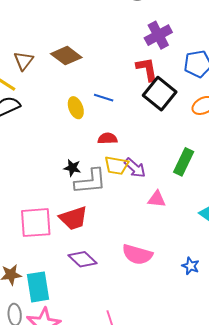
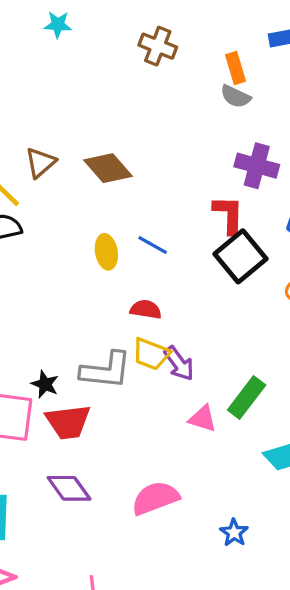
purple cross: (158, 35) -> (257, 166), turned 32
green rectangle: (184, 162) -> (247, 397), moved
black star: (72, 168) -> (45, 384), moved
pink semicircle: (137, 254) -> (155, 498), turned 132

